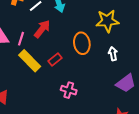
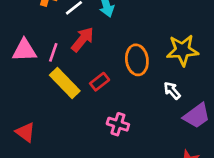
yellow star: (107, 21) -> (183, 50), moved
white arrow: (113, 54) -> (172, 91), moved, turned -32

